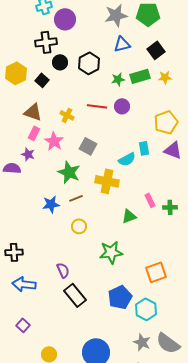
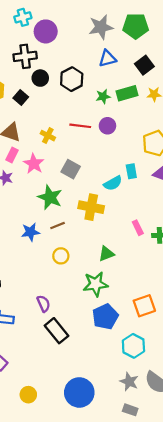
green triangle: (129, 216) -> (106, 254), moved
blue pentagon: (120, 297) -> (105, 317), moved

